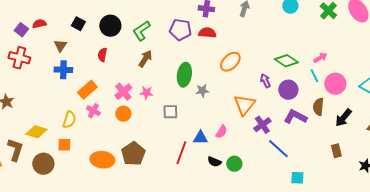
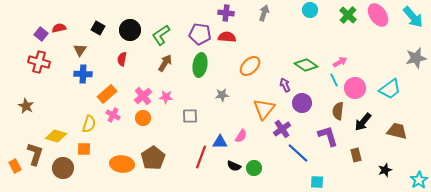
green ellipse: (184, 75) -> (200, 65), moved
purple circle: (288, 90) -> (302, 103), moved
purple L-shape: (295, 117) -> (328, 136), moved, turned 45

